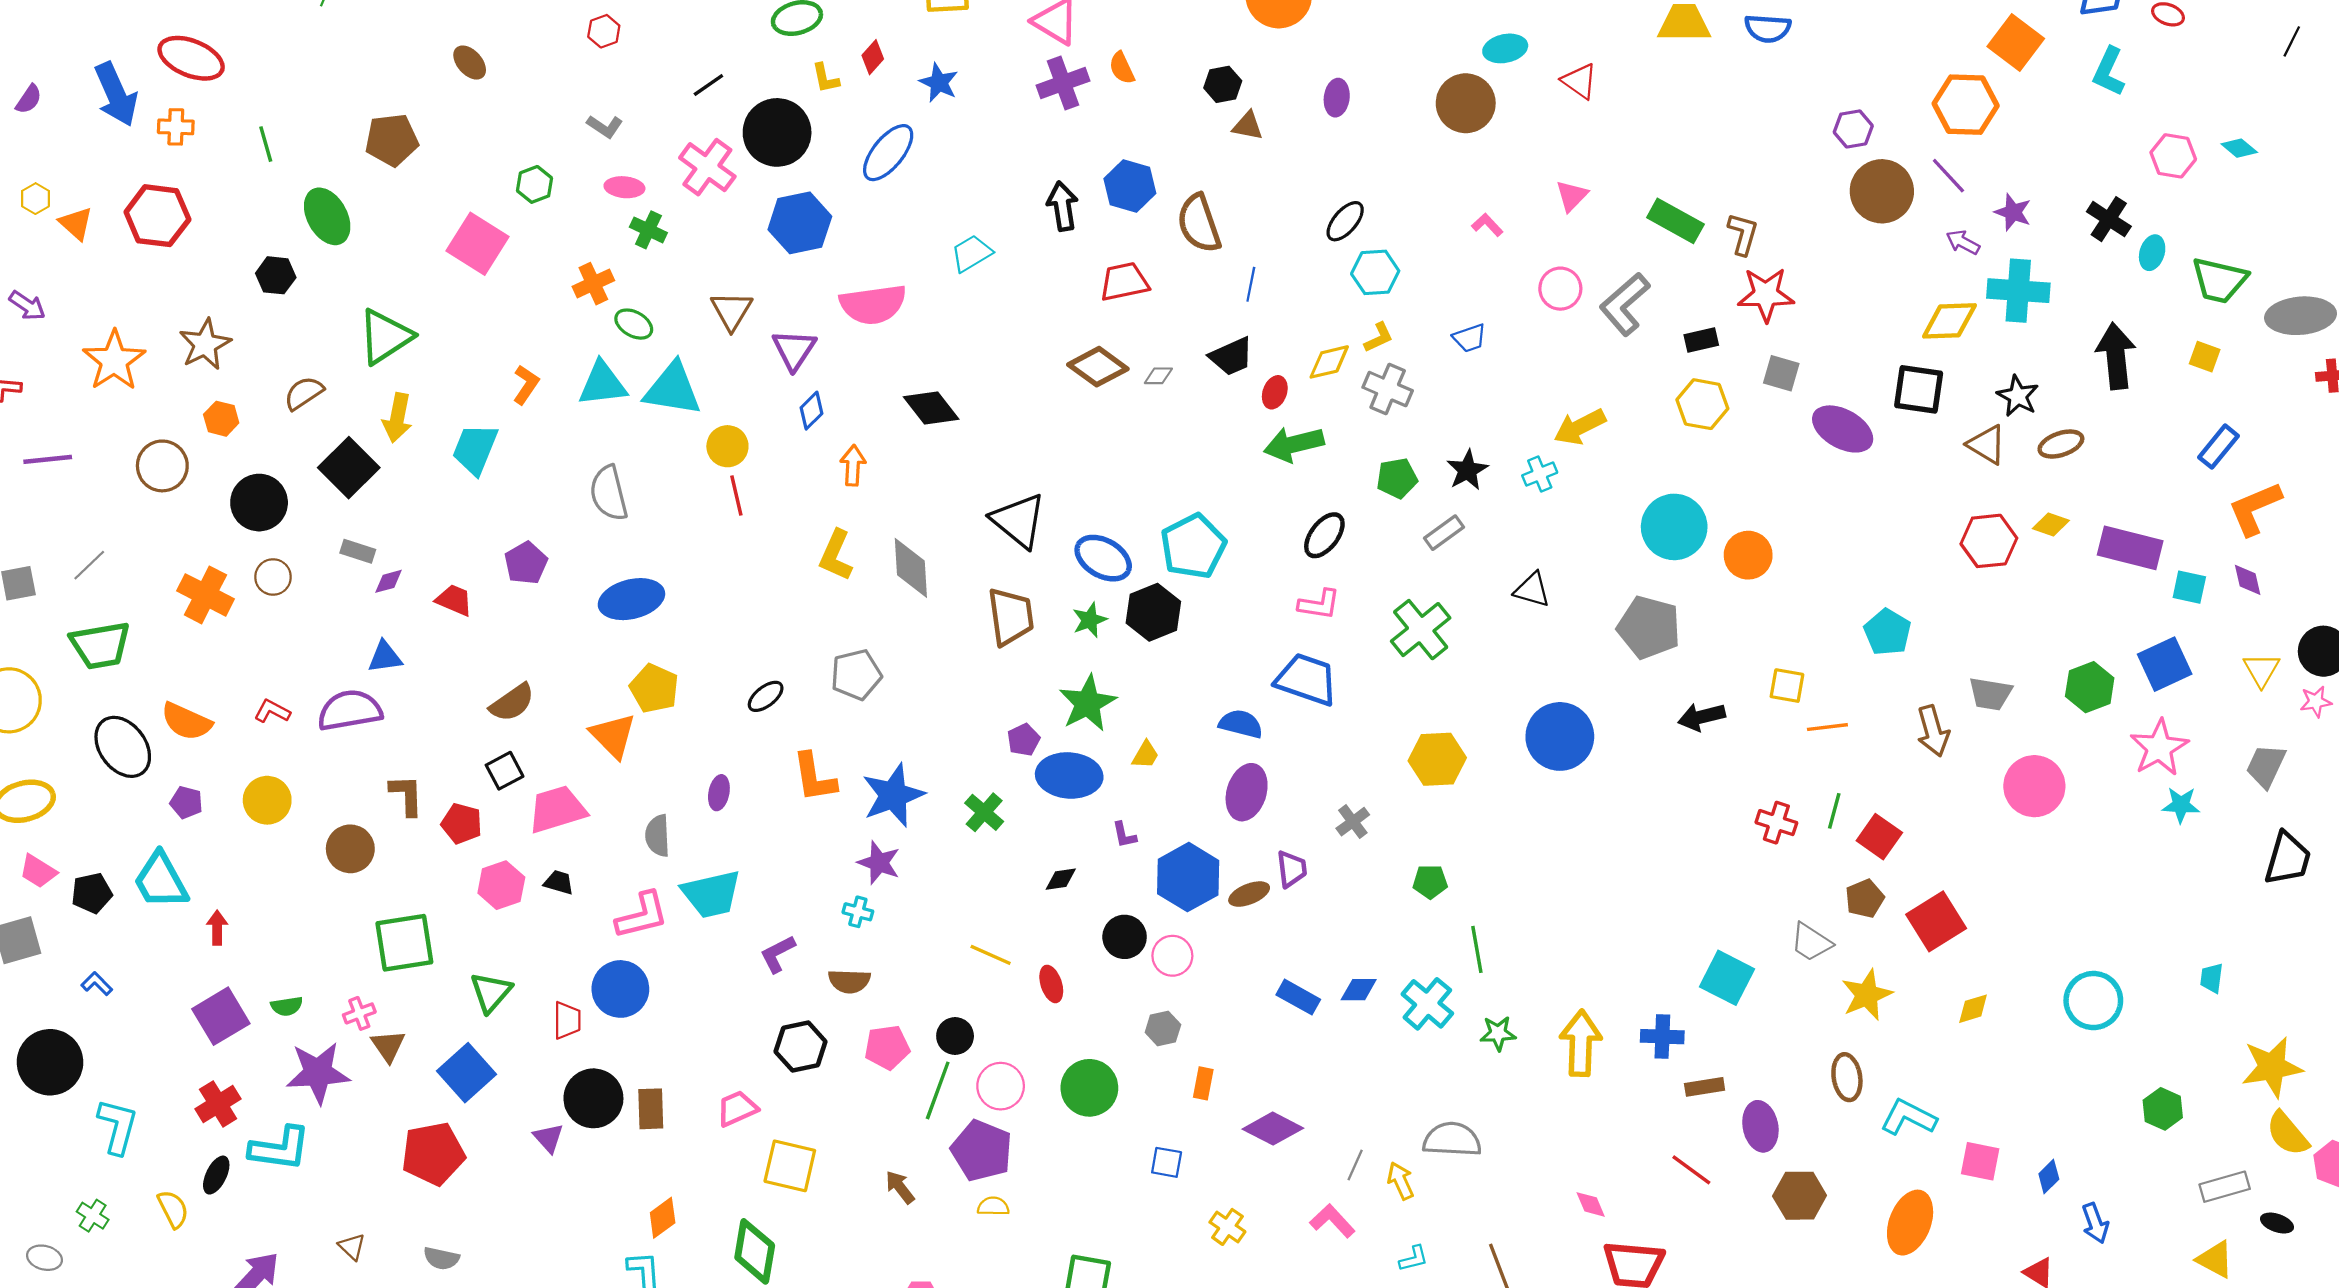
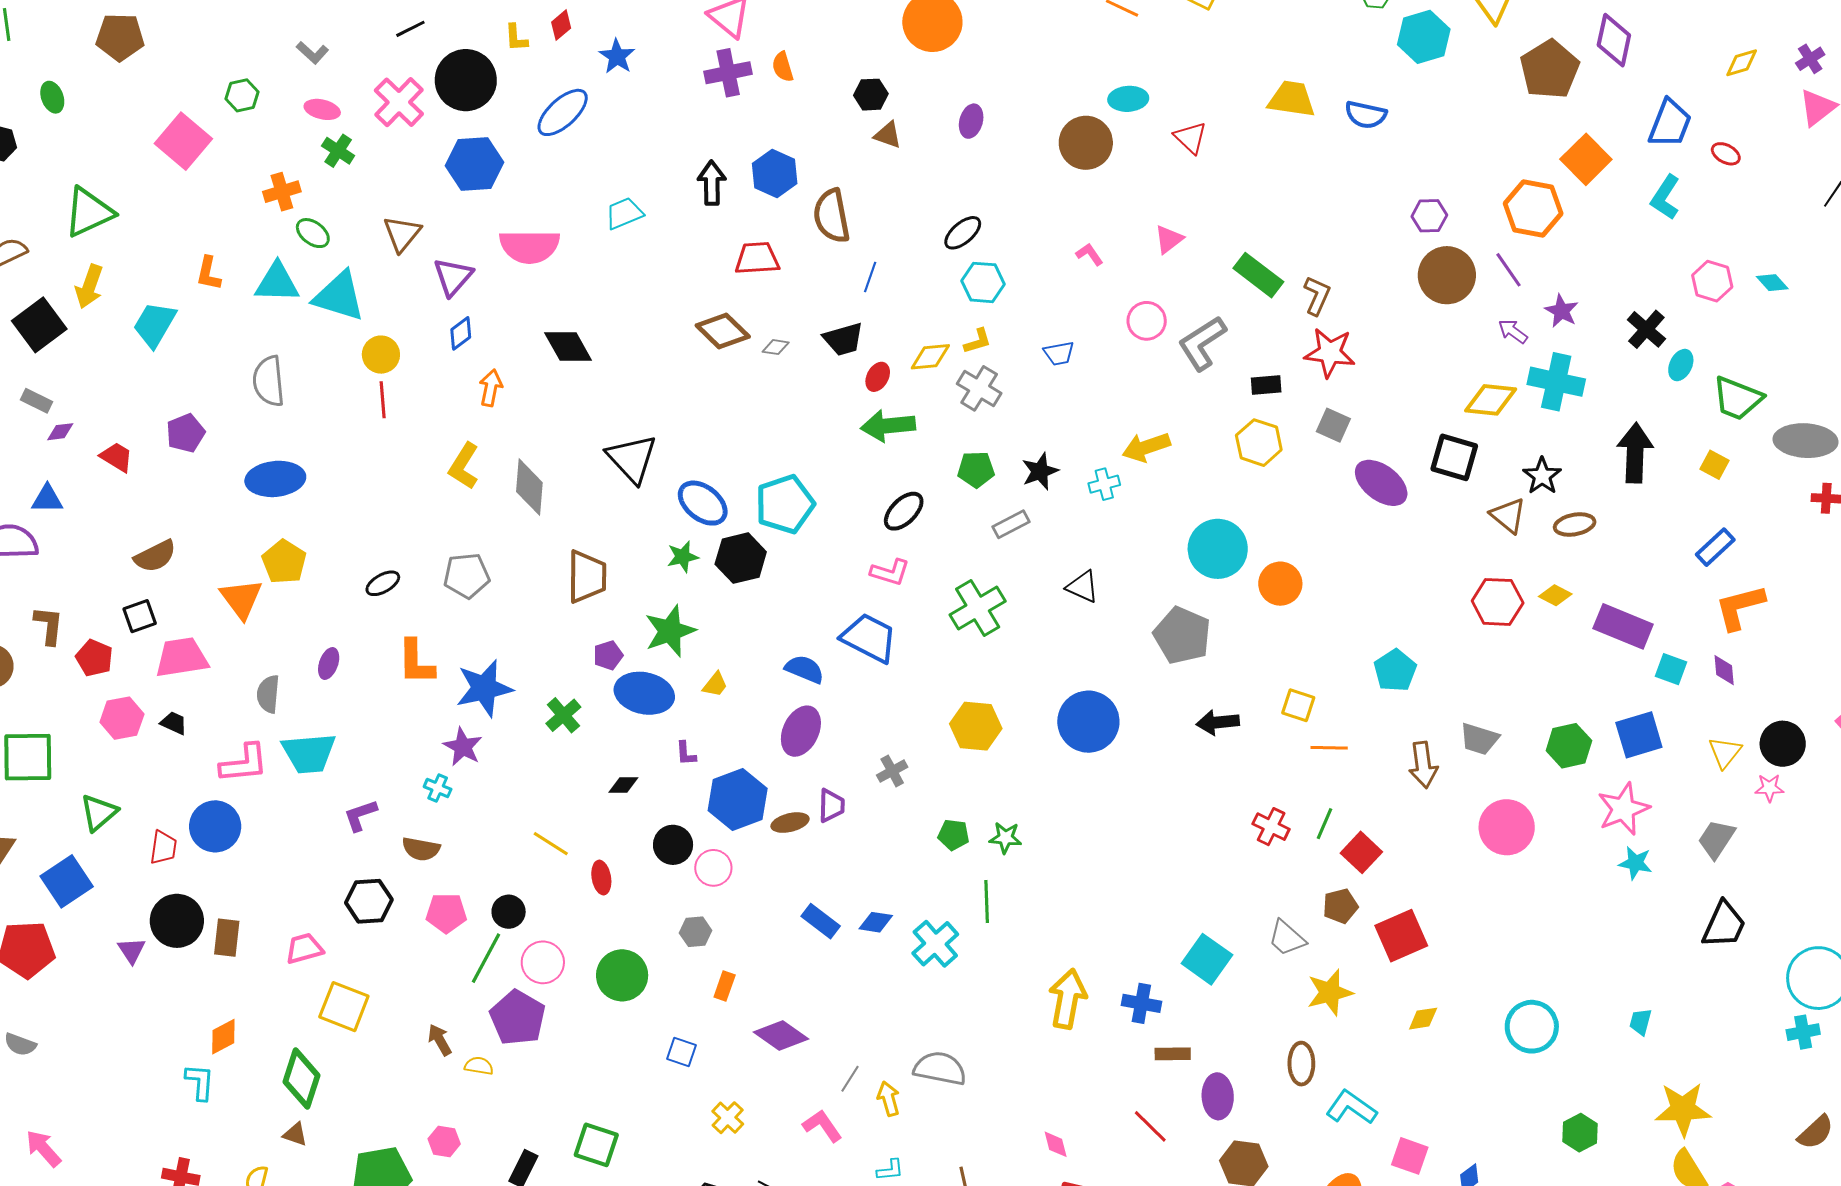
green ellipse: (327, 216) -> (52, 97), size x0.6
orange L-shape: (526, 385) -> (209, 273), turned 150
brown trapezoid: (1011, 616) -> (587, 577), moved
green star: (1498, 1033) -> (1005, 838), moved
yellow semicircle: (993, 1206) -> (479, 1066), moved

